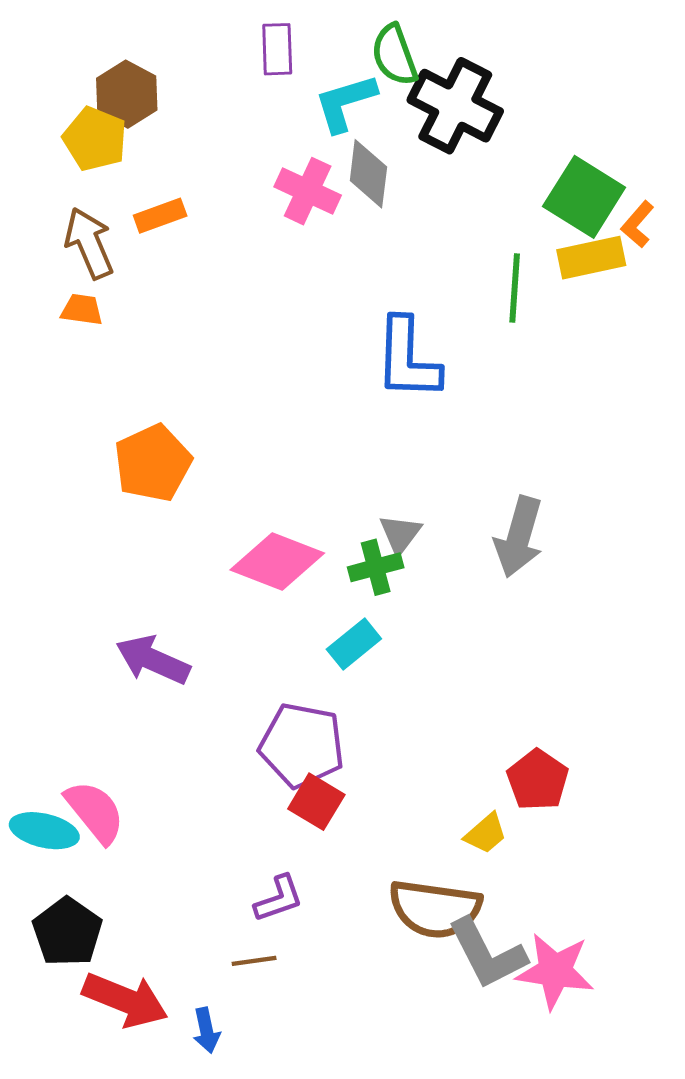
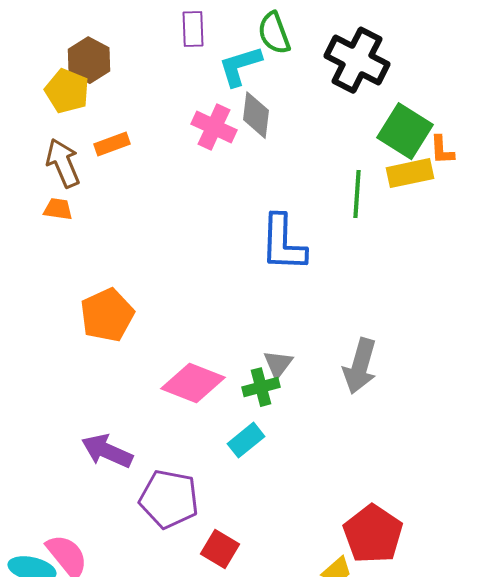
black cross: (455, 106) -> (357, 60), moved
orange L-shape: (638, 224) -> (442, 150), turned -44
purple pentagon: (302, 745) -> (169, 499), moved
red pentagon: (538, 780) -> (373, 534), size x1.4

